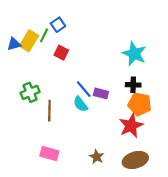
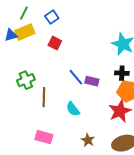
green line: (44, 35) -> (24, 13), moved
yellow rectangle: (29, 41) -> (25, 32), turned 36
cyan semicircle: (81, 104) -> (73, 109), moved

